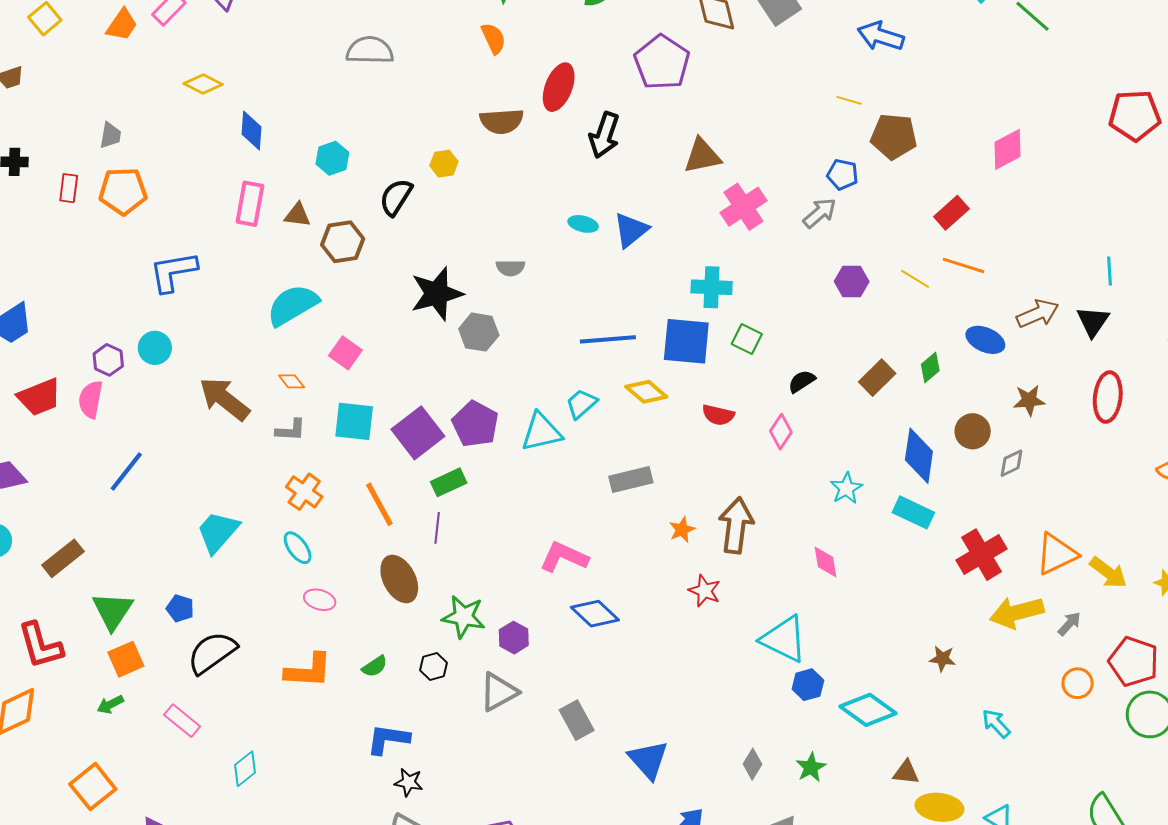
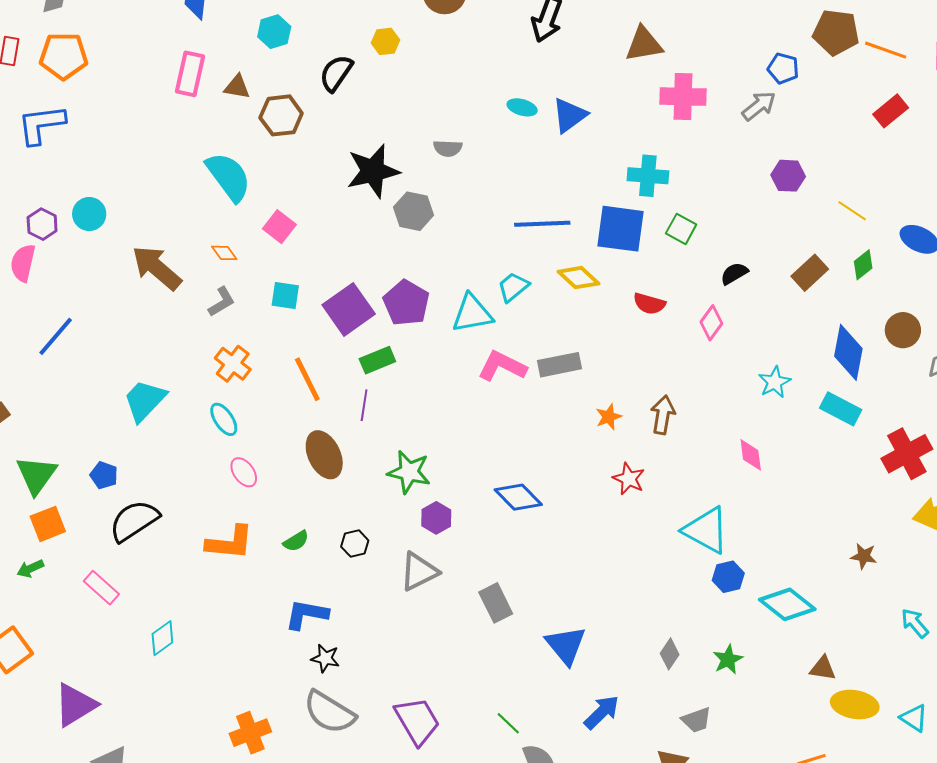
pink cross: (743, 207) -> (683, 97), turned 33
orange line: (964, 265) -> (886, 50), moved
blue L-shape: (173, 272) -> (41, 124), moved
yellow line: (915, 279) -> (852, 211), moved
cyan semicircle: (293, 305) -> (229, 177), turned 82
cyan square: (354, 421) -> (285, 295), size x0.7
gray L-shape: (291, 430) -> (222, 302), turned -36
brown arrow: (736, 525) -> (663, 415), size x0.7
pink L-shape: (564, 557) -> (502, 366), moved
pink ellipse: (320, 600) -> (244, 472), turned 36
green star: (464, 617) -> (409, 472), moved

